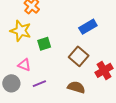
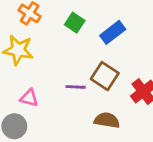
green square: (44, 44) -> (75, 23), moved, turned -32
purple line: (39, 84) -> (76, 87), moved, turned 32

